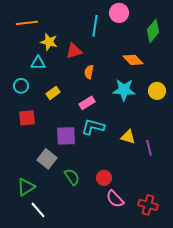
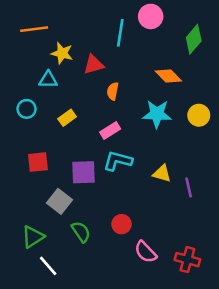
red square: (27, 118) -> (38, 162), moved
green semicircle: (72, 177) -> (81, 232), moved
red circle: (104, 178) -> (122, 224), moved

